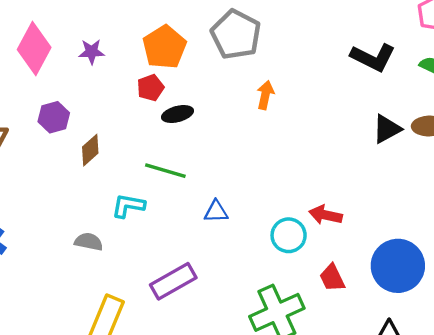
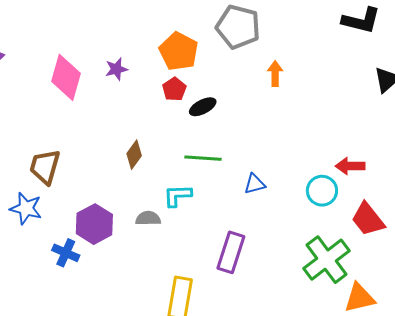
purple hexagon: (54, 117) -> (94, 224), moved, size x1.4
gray semicircle: (89, 242) -> (148, 218), moved
red trapezoid: (332, 278) -> (368, 219), size x1.4
purple rectangle: (173, 281) -> (231, 252), turned -30

